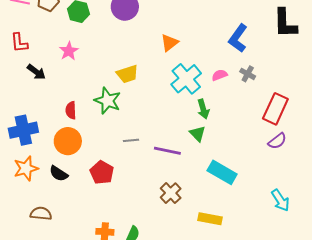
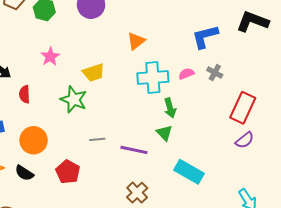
black L-shape: (285, 23) -> (252, 22), turned 112
blue L-shape: (238, 38) -> (205, 37), turned 40
pink star: (69, 51) -> (50, 57), moved
cyan cross: (186, 79) -> (153, 78), turned 36
red semicircle: (71, 110) -> (25, 94), moved

